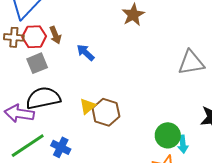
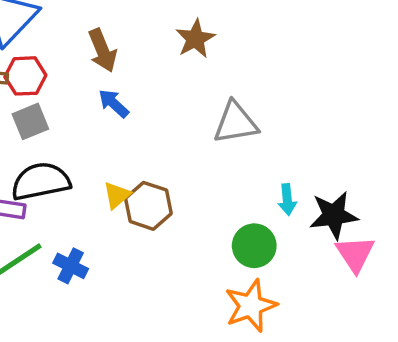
brown arrow: (55, 35) -> (102, 50), moved, size x1.4
gray triangle: (191, 63) -> (236, 123), moved
cyan arrow: (183, 144) -> (287, 199), moved

